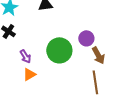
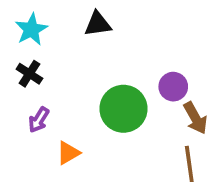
purple arrow: (25, 56) -> (39, 120), moved, turned 64

